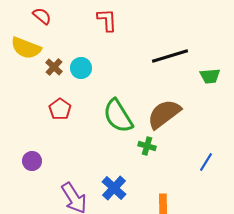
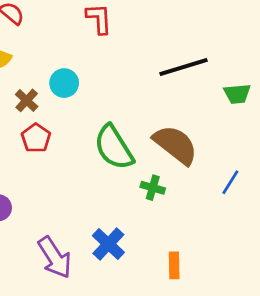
brown cross: (54, 67) -> (27, 100), moved
brown semicircle: (164, 114) -> (175, 145), turned 75
blue line: (206, 162) -> (230, 182), moved

